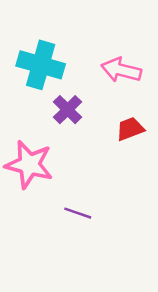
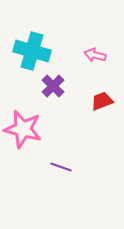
pink arrow: (121, 70) -> (95, 55), size x0.7

